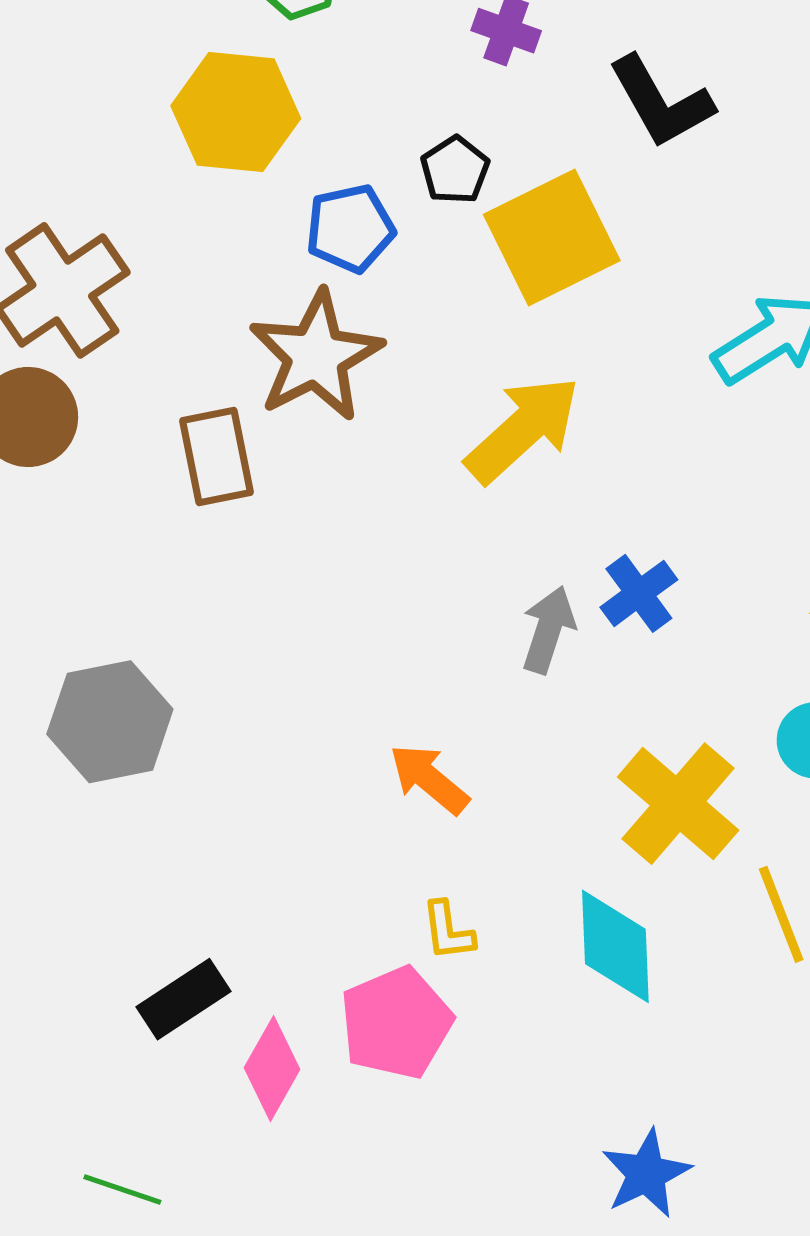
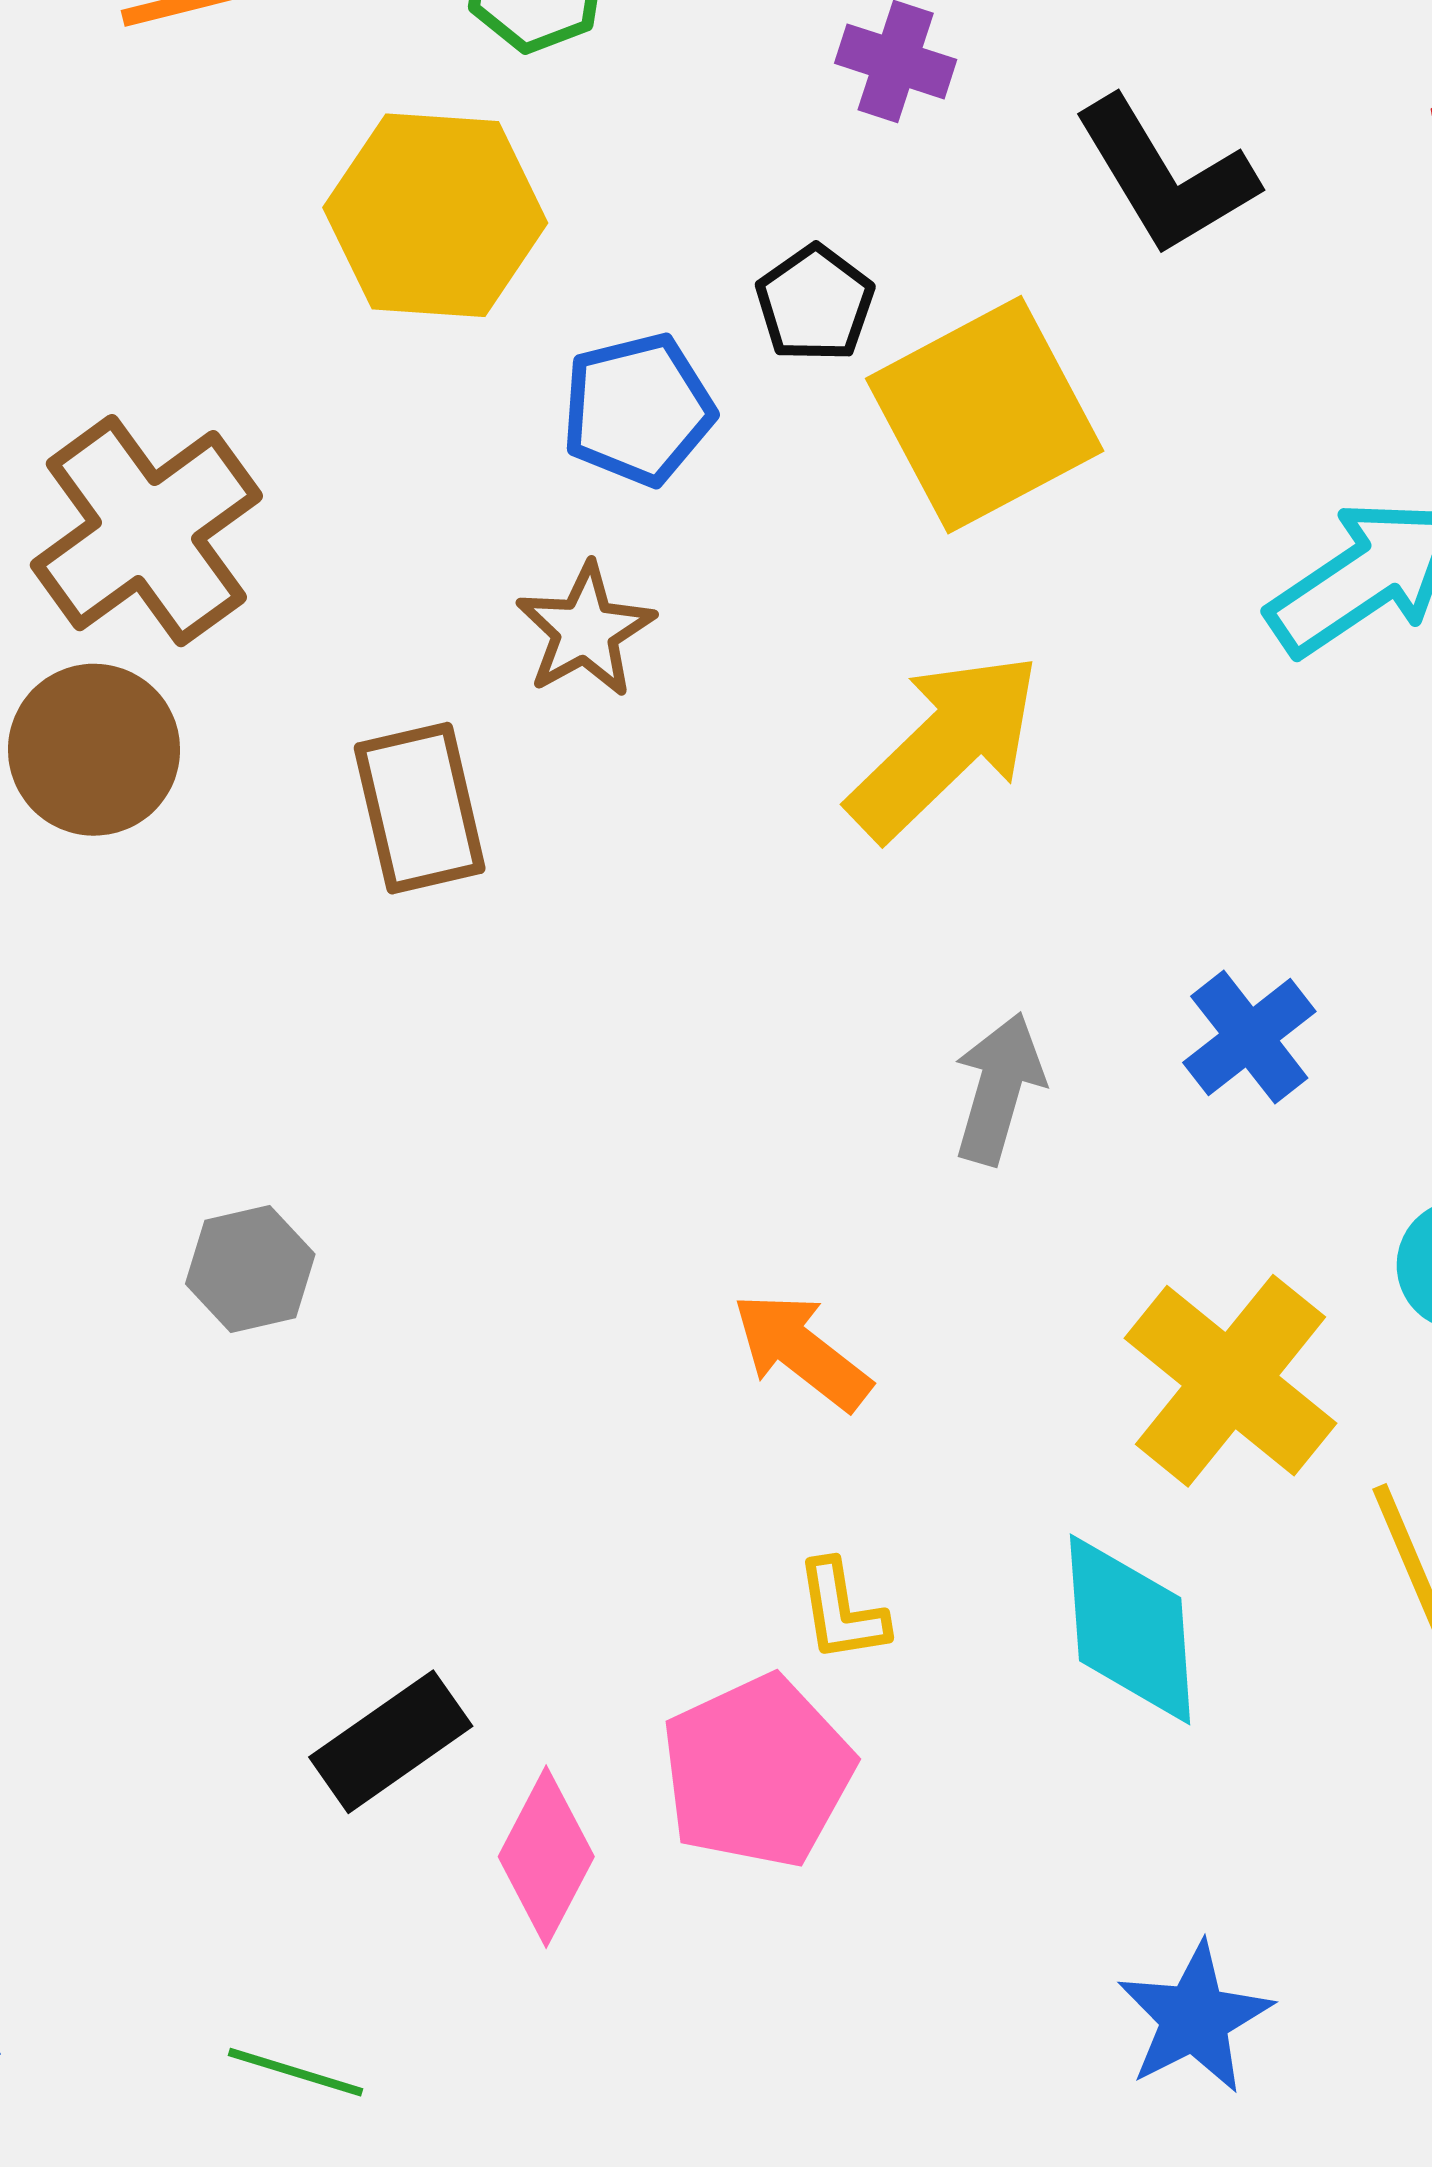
brown star: (316, 356) -> (585, 630), size x0.6
blue cross: (639, 593) -> (1249, 1037), moved
gray hexagon: (110, 722) -> (250, 1269), size x0.6

